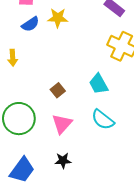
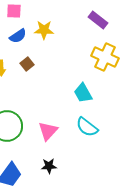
brown square: (58, 90) -> (27, 64), moved

